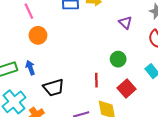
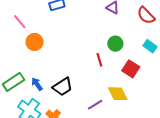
blue arrow: (30, 68) -> (37, 84), moved
red line: (96, 80) -> (99, 60), moved

